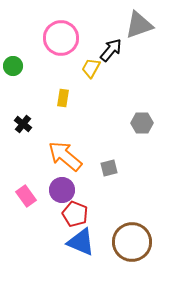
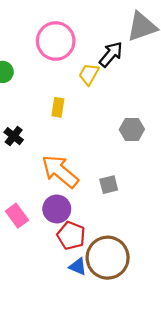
gray hexagon: (142, 123) -> (132, 129), moved
blue triangle: (81, 242) -> (78, 266), size x0.6
brown circle: (132, 242) -> (108, 258), moved

